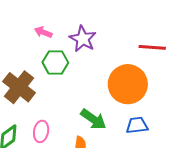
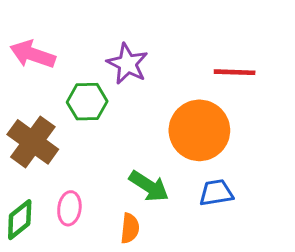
pink arrow: (43, 32) -> (33, 54), moved, size x1.6

